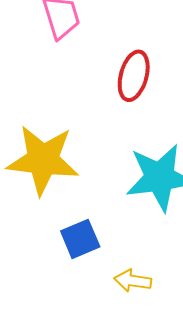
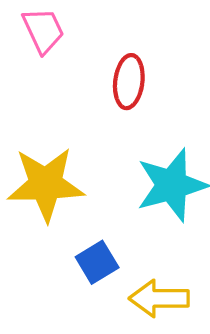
yellow arrow: (133, 281) -> (159, 298), size x1.5

